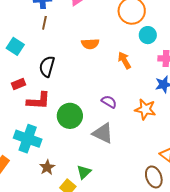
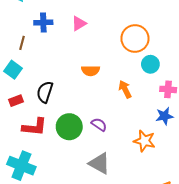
brown line: (44, 23) -> (22, 43), moved
red rectangle: (18, 84) -> (16, 101), moved
purple semicircle: (109, 102) -> (99, 125), moved
green circle: (70, 116) -> (69, 127), moved

